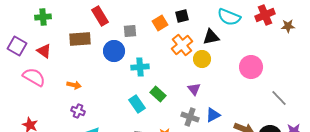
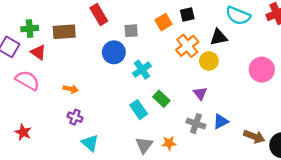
green cross: (43, 17) -> (30, 29), moved
brown rectangle: (80, 39) -> (64, 32), moved
cyan cross: (140, 67) -> (142, 70), turned -30

